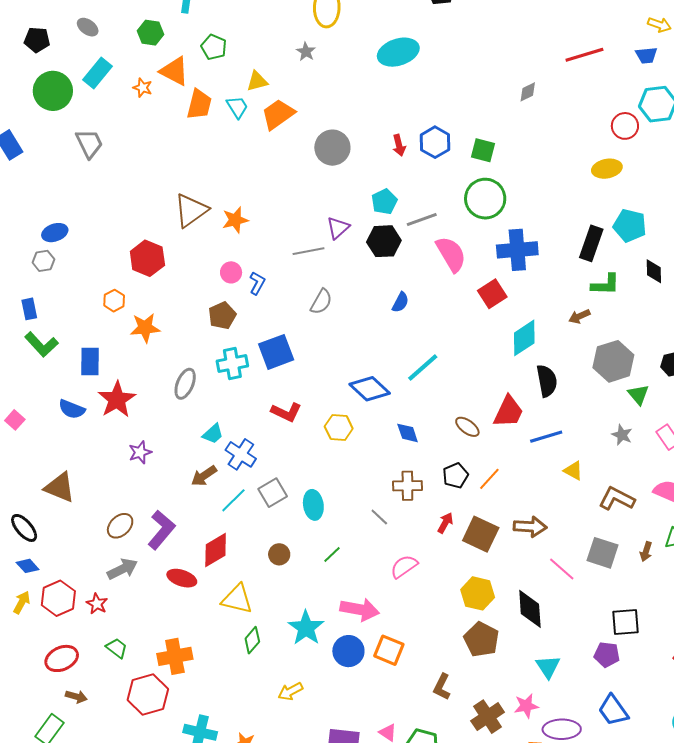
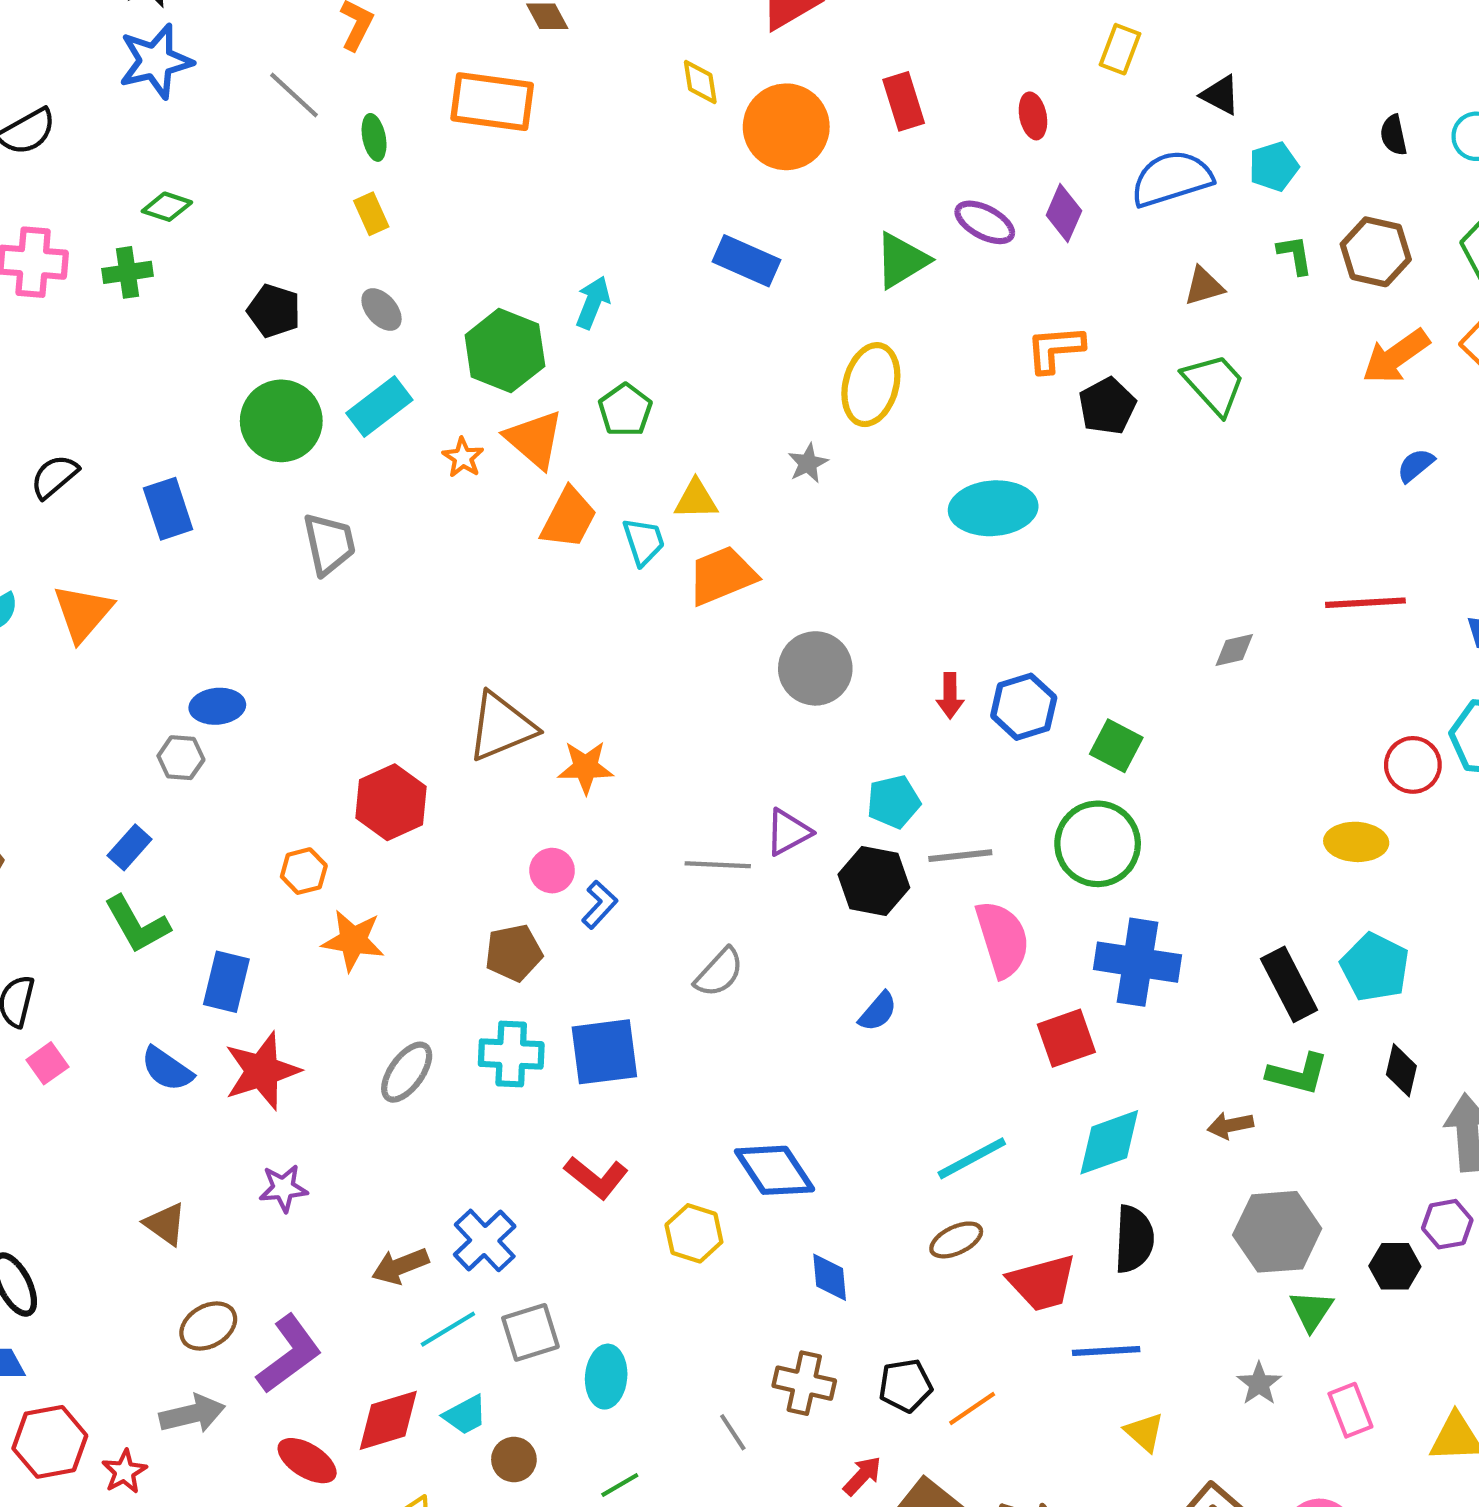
green hexagon: (150, 33) -> (505, 351), size x1.5
black rectangle: (591, 243) -> (1289, 984), turned -60
blue rectangle: (29, 309) -> (130, 847), turned 40
cyan line: (423, 367) -> (972, 1158), moved
red trapezoid: (508, 412) -> (1042, 1283), turned 36
brown ellipse: (467, 427) -> (956, 1240), moved, turned -75
cyan trapezoid: (213, 434) -> (465, 1415), moved
brown triangle: (60, 487) -> (165, 1224), moved, size x0.7

